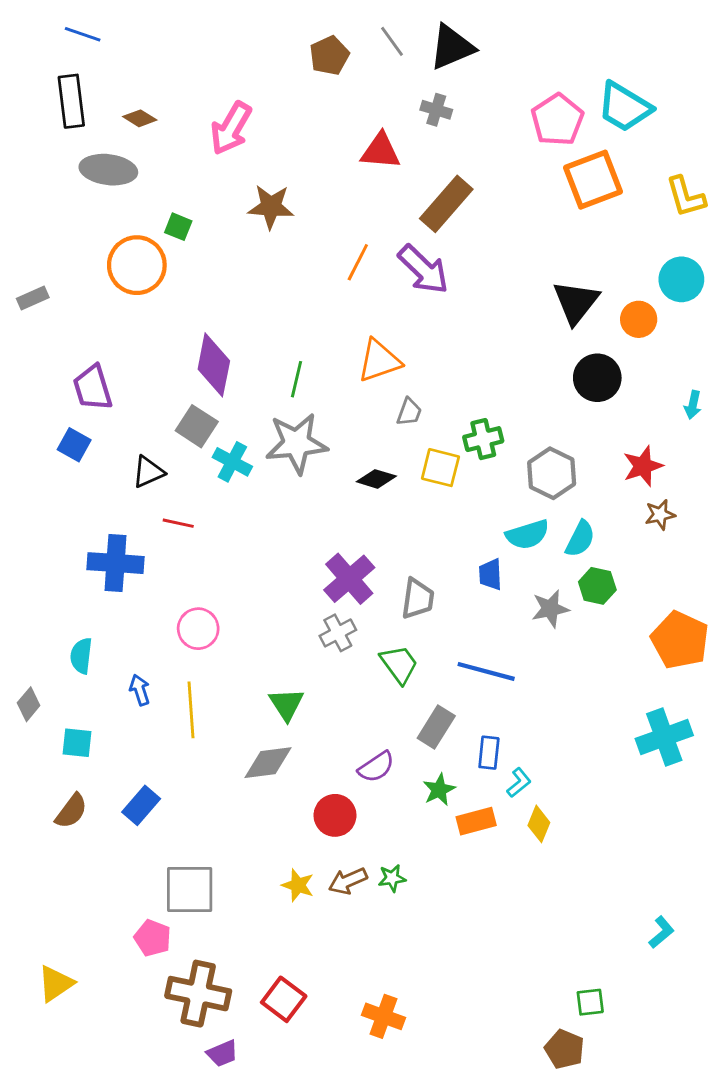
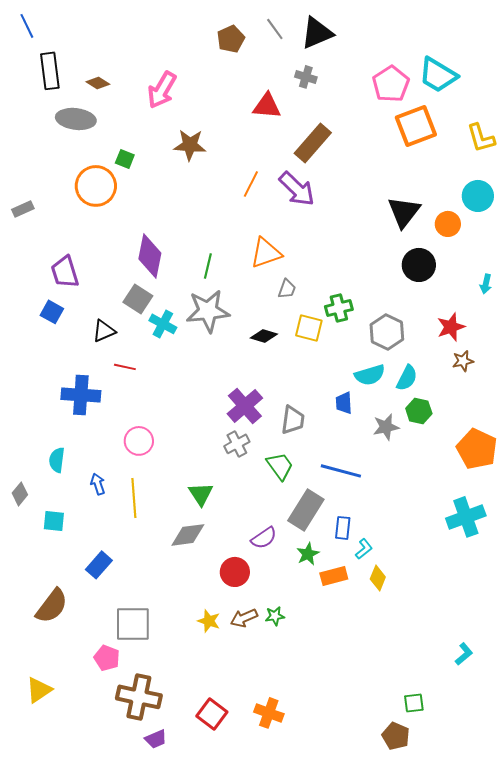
blue line: (83, 34) -> (27, 26), moved, turned 45
gray rectangle: (436, 727) -> (306, 510), size x1.4
brown semicircle: (71, 811) -> (52, 606), moved, size x1.4
red square: (284, 999) -> (212, 714), moved

